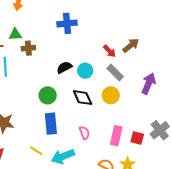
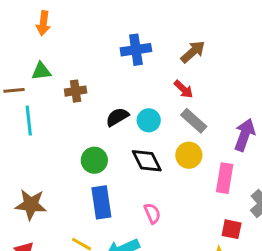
blue cross: (67, 23) -> (136, 50), moved
brown arrow: (131, 45) -> (193, 52), moved
brown cross: (28, 48) -> (76, 91), moved
pink rectangle: (116, 136) -> (225, 178), moved
red square: (137, 138) -> (232, 229), moved

